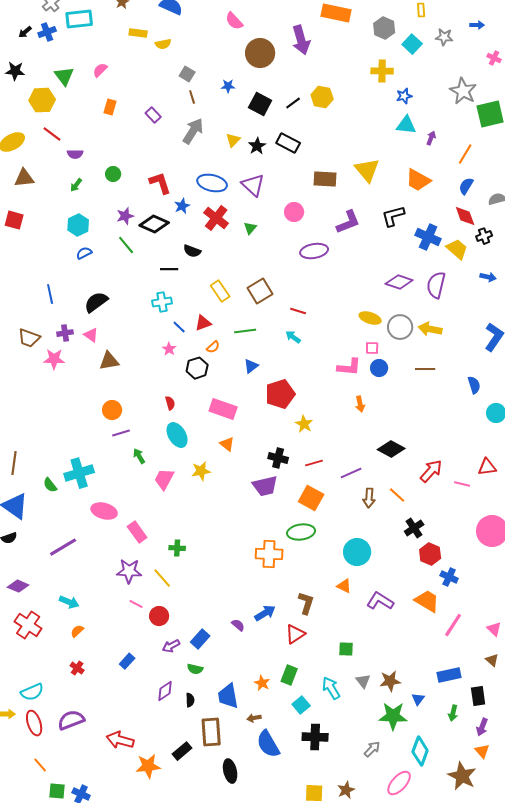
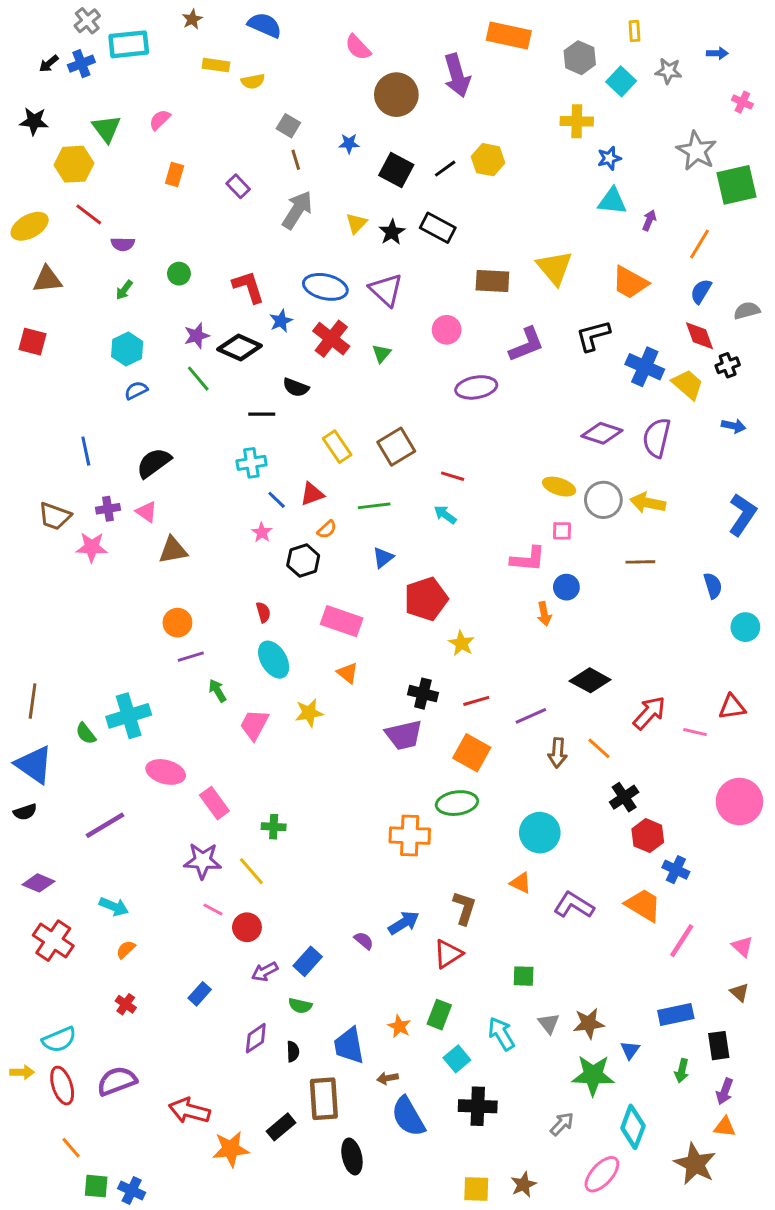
blue circle: (379, 368) -> (566, 587), moved
orange triangle: (482, 751) -> (725, 1127), turned -42

